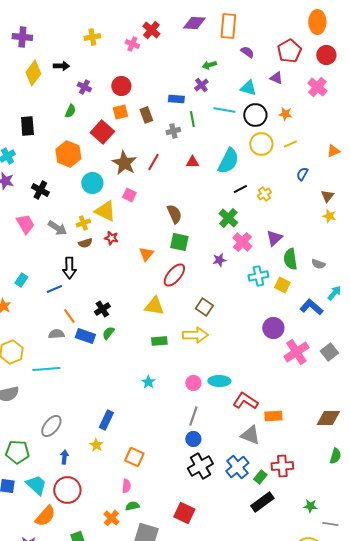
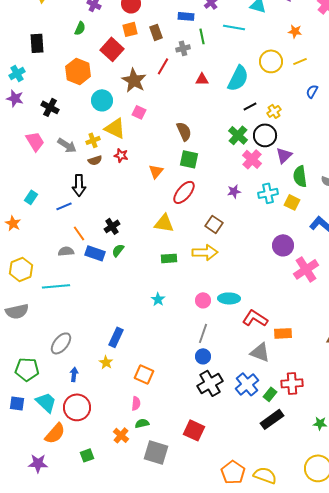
black circle: (255, 115) -> (265, 135), moved
red line: (153, 162) -> (163, 66), moved
purple star: (219, 260) -> (234, 191), moved

